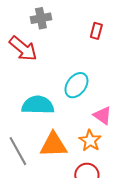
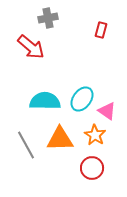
cyan ellipse: (76, 85) -> (82, 99), moved

